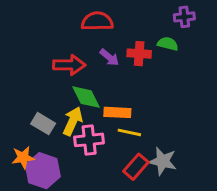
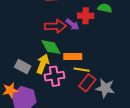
purple arrow: (109, 57) -> (72, 24), moved
red arrow: (69, 65) -> (55, 26), moved
red rectangle: (136, 167) -> (87, 83), moved

